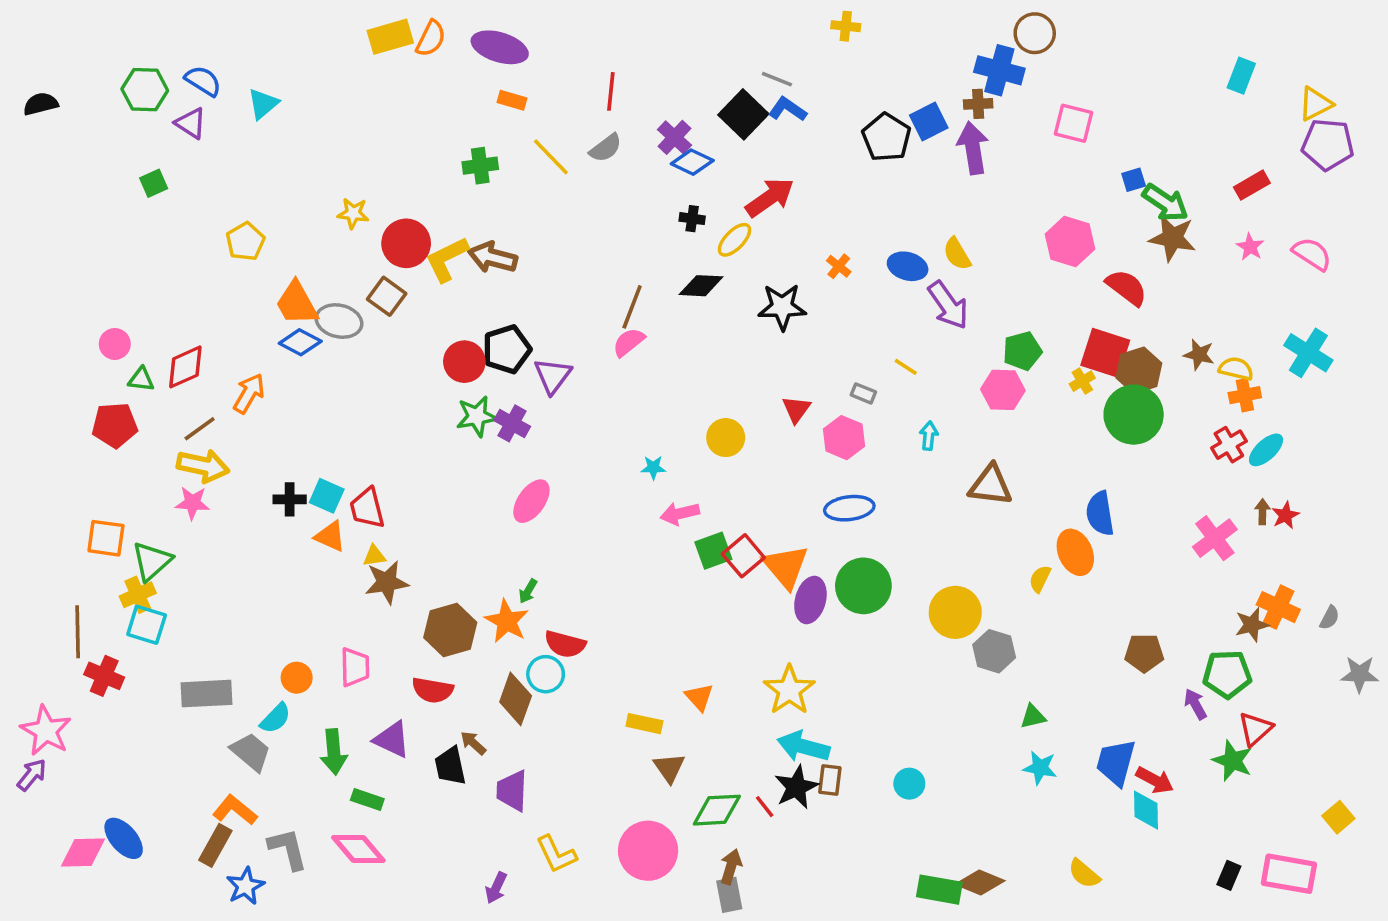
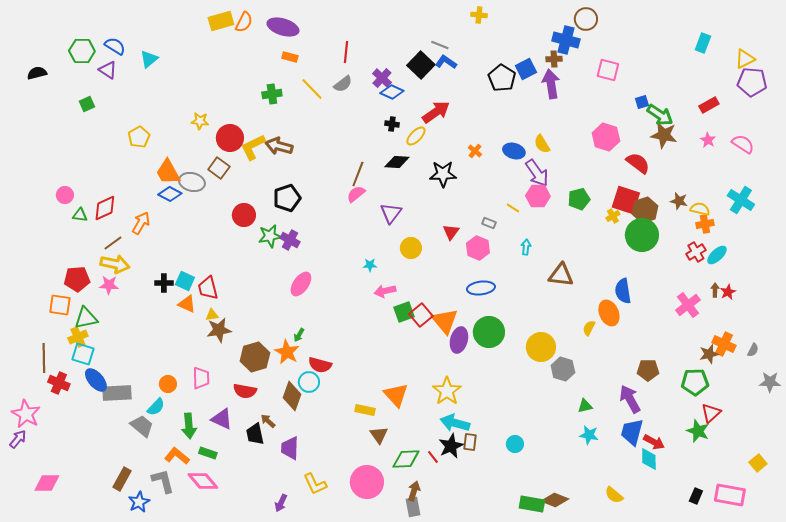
black semicircle: (41, 104) -> (37, 73), moved
red circle: (464, 362) -> (244, 215), moved
purple triangle: (553, 376) -> (391, 213), moved
pink hexagon: (1003, 390) -> (538, 196), moved
red pentagon: (115, 425) -> (77, 279), moved
green triangle: (152, 561) -> (86, 318), turned 30
orange triangle: (699, 697) -> (396, 395), size x1.5
purple arrow: (1195, 704) -> (630, 399), moved, size x1.6
orange L-shape: (235, 810) -> (177, 456), moved
blue ellipse: (124, 838) -> (96, 380), moved

